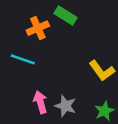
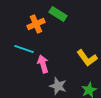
pink arrow: (40, 102) -> (43, 64), moved

